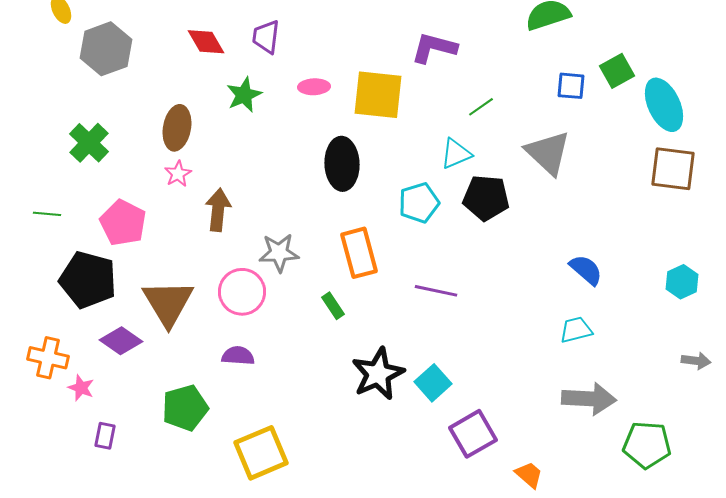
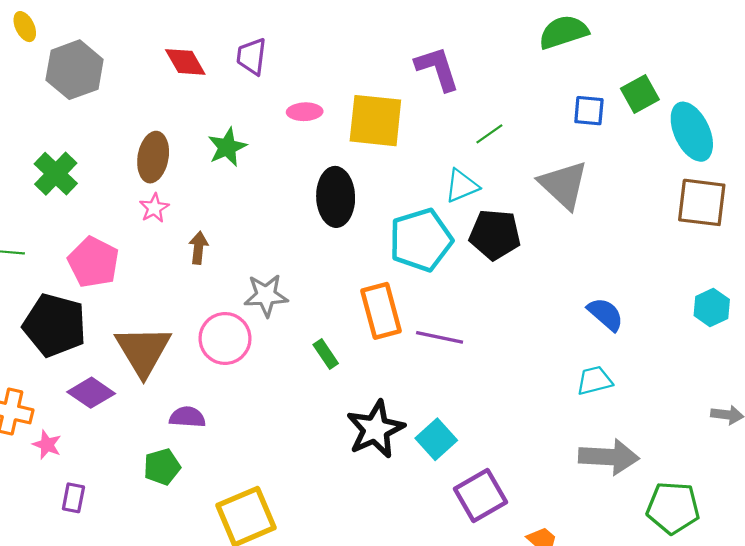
purple L-shape: (434, 48) -> (437, 69), turned 57
green star: (244, 95) -> (227, 147), moved
cyan pentagon: (419, 203) -> (421, 240), size x1.4
brown arrow: (218, 210) -> (198, 248), size x0.7
orange rectangle: (359, 253) -> (381, 311), moved
cyan hexagon: (682, 282) -> (712, 308), moved
purple semicircle: (238, 356) -> (187, 417), moved
green pentagon: (185, 408) -> (162, 467), size x0.7

